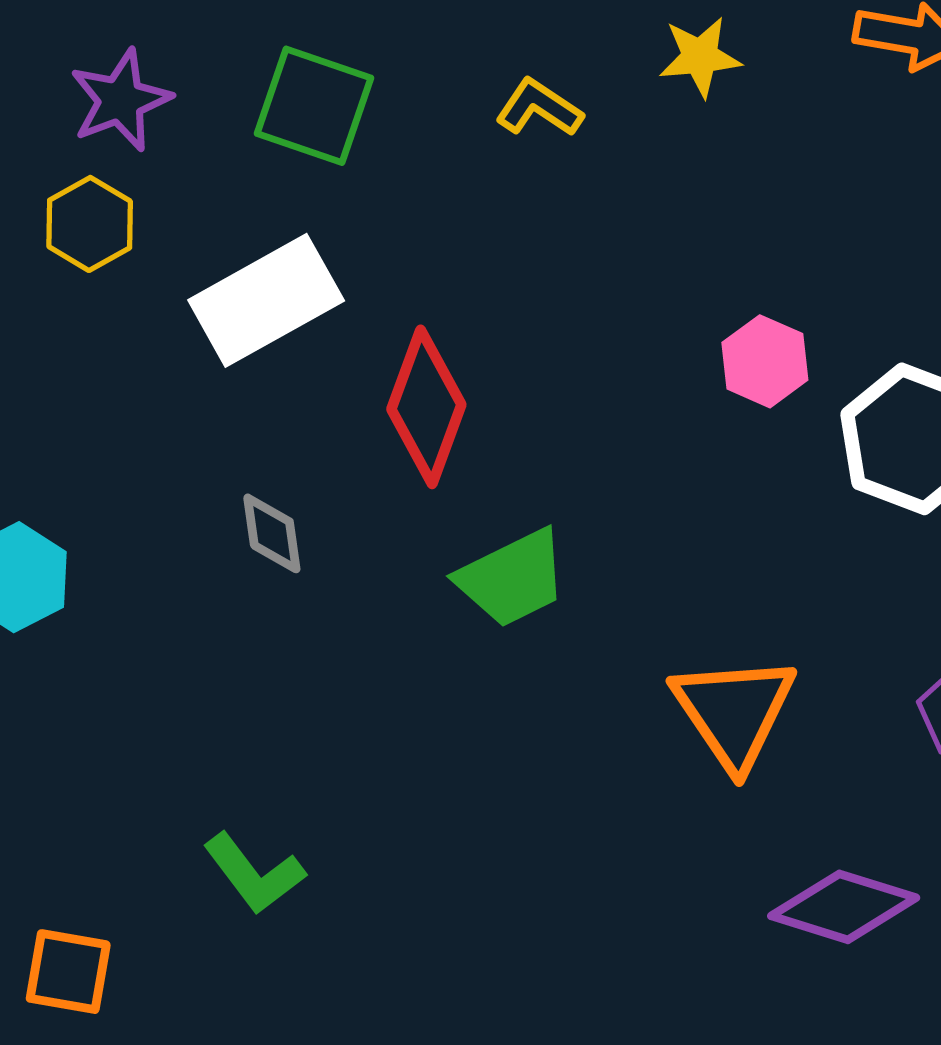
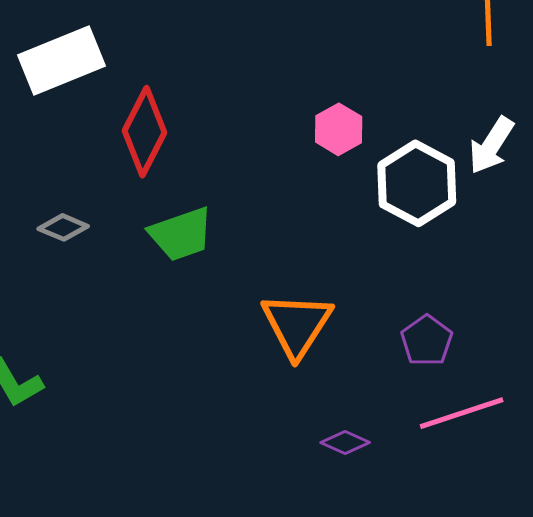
gray diamond: (272, 533) -> (63, 227), moved, turned -66
purple diamond: (844, 907) -> (345, 442), size x0.6

